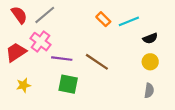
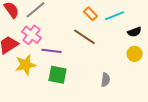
brown line: (97, 62) -> (84, 37), moved
yellow star: (23, 85) -> (25, 65), moved, size x1.5
gray semicircle: (149, 91) -> (105, 80), moved

